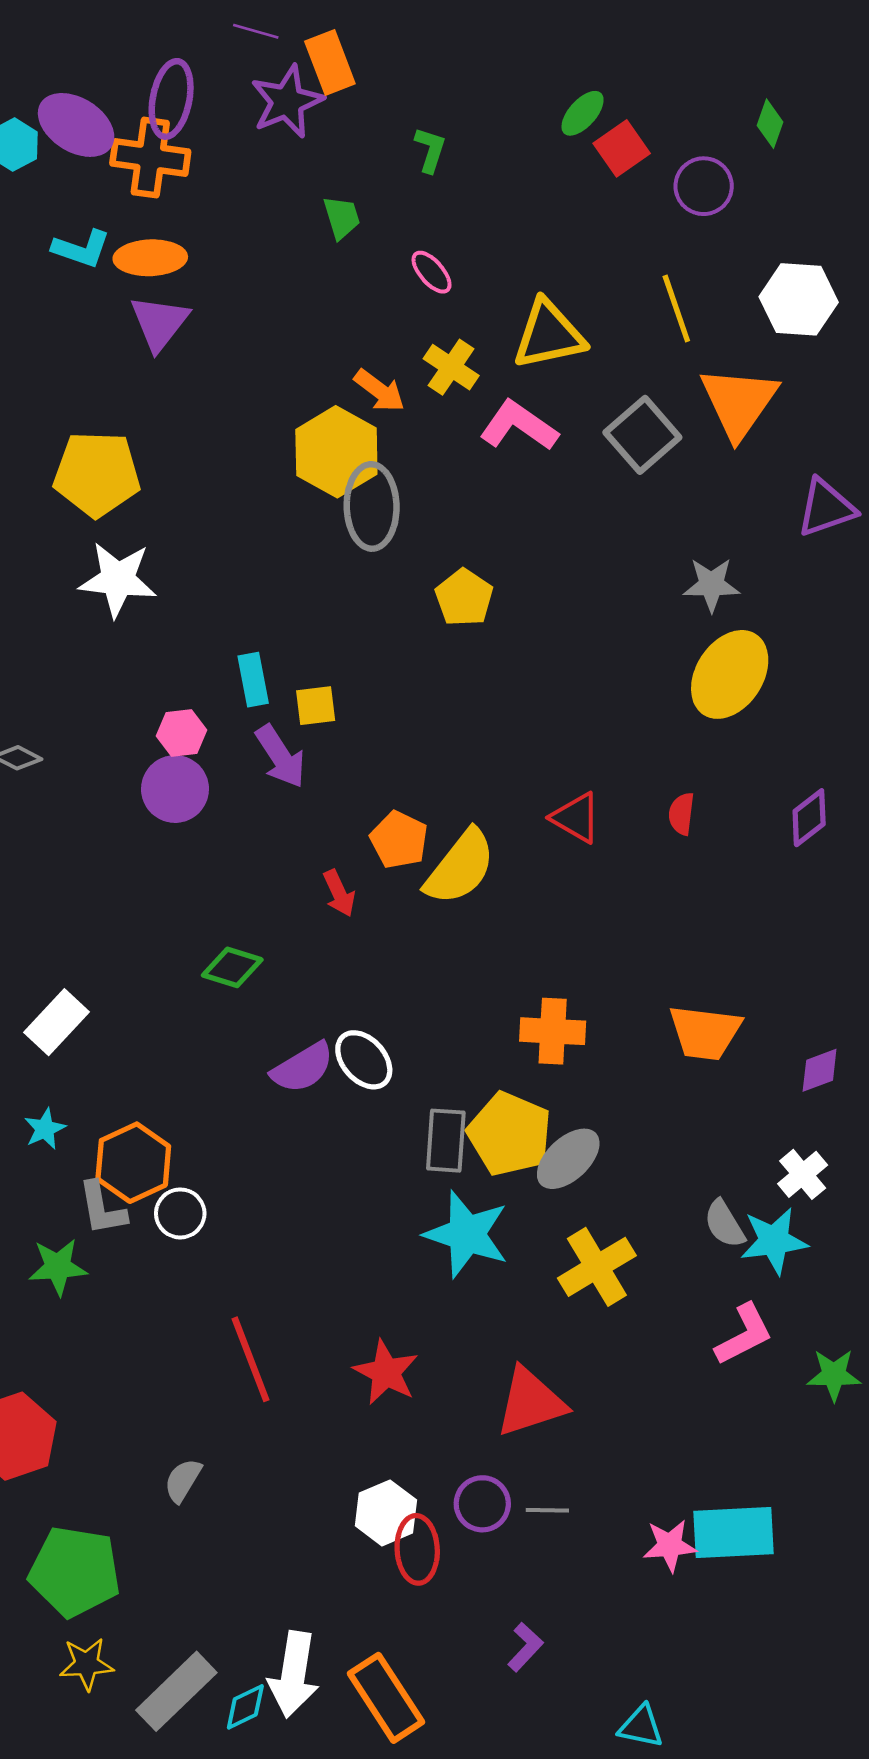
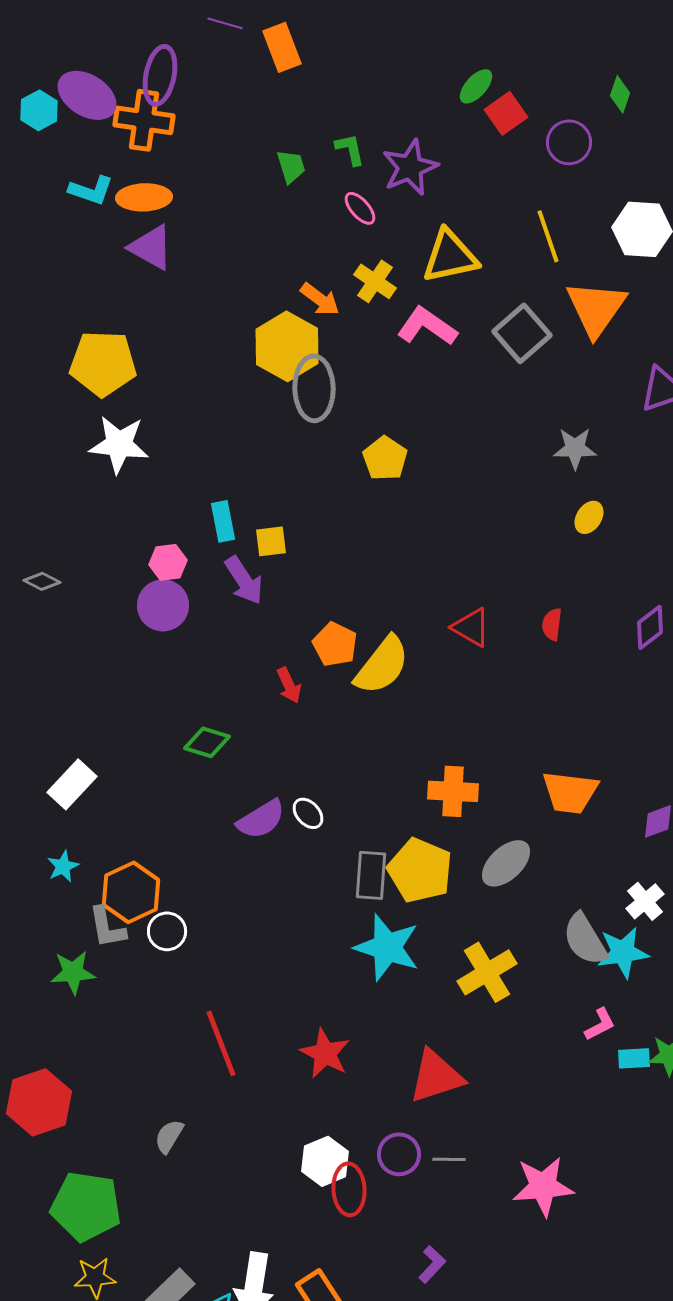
purple star: (287, 102) -> (410, 167), moved
green L-shape: (430, 150) -> (350, 149), moved, turned -30
purple triangle: (159, 323) -> (151, 247), turned -39
yellow ellipse: (730, 674) -> (589, 517), size x0.5
white ellipse: (364, 1060) -> (308, 813), size x0.7
gray ellipse: (568, 1159) -> (506, 863), moved
gray semicircle: (724, 1224) -> (585, 939), size x1.4
pink L-shape: (744, 1335) -> (600, 1024), size x0.7
cyan rectangle: (734, 1532) -> (634, 1058), moved, size x0.5
pink star: (670, 1545) -> (543, 1186), size x1.5

